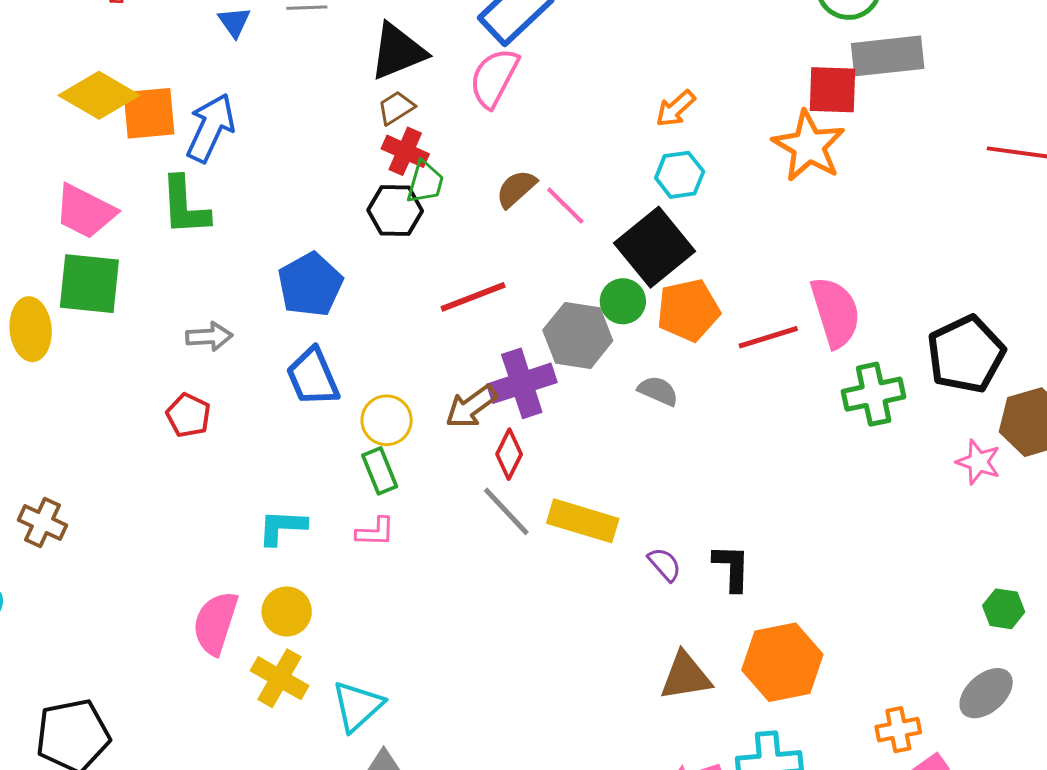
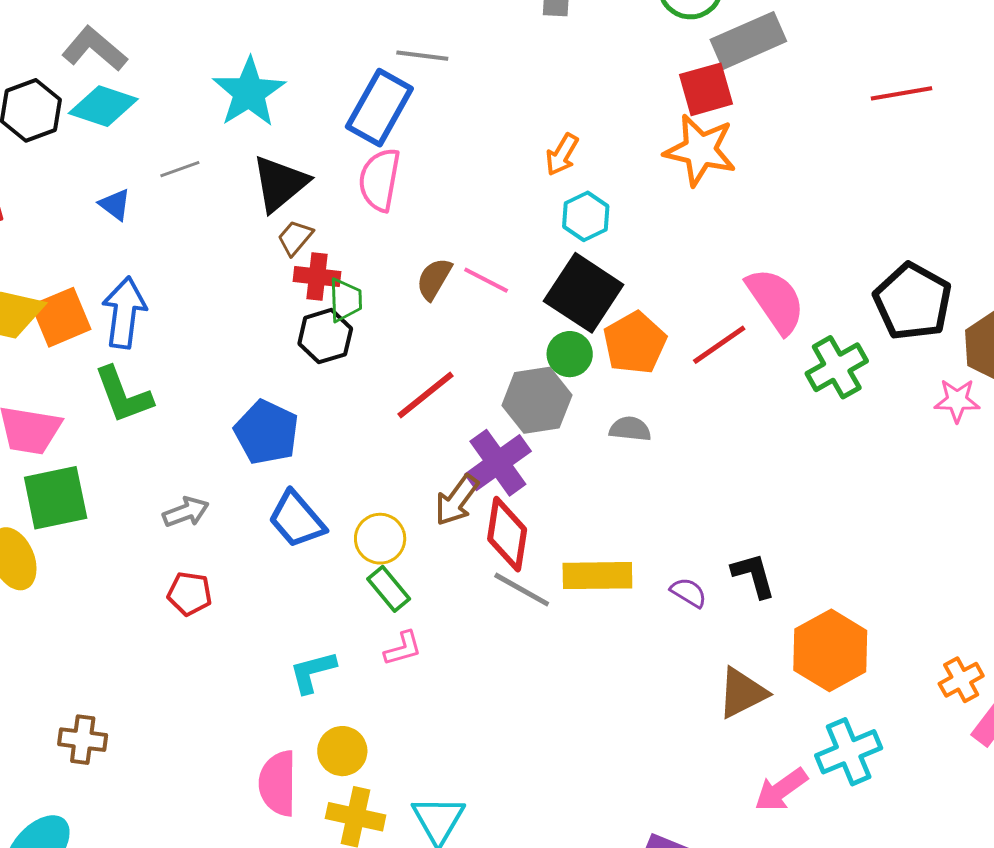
red diamond: (509, 454) -> (507, 534), size x1.5

